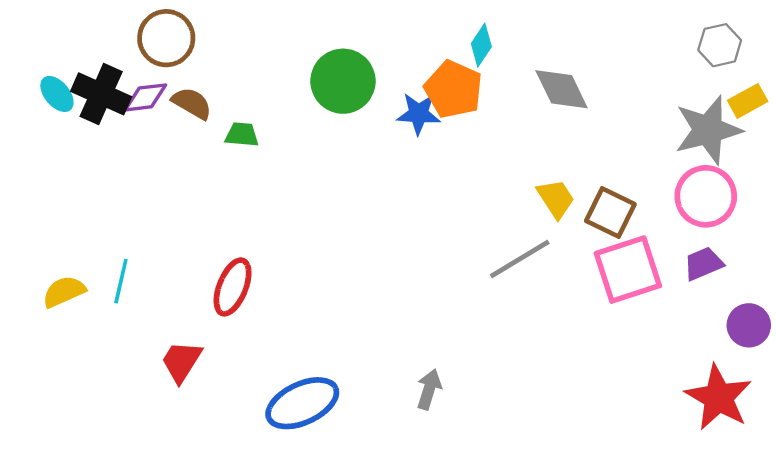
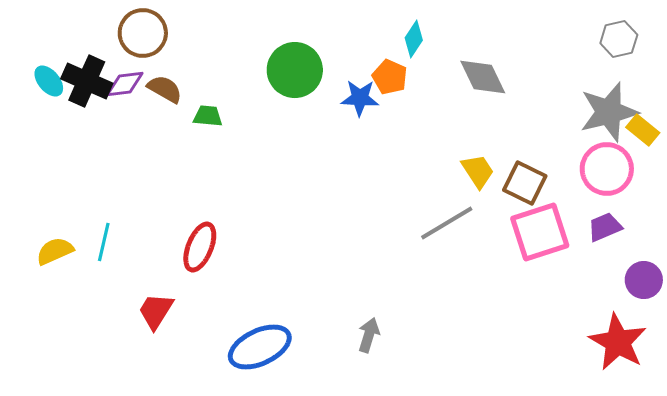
orange pentagon: (453, 89) -> (390, 77), size x0.7
yellow rectangle: (748, 101) -> (643, 130), moved, turned 68

